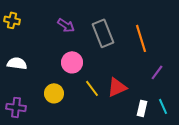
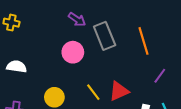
purple arrow: (66, 25) -> (77, 19), moved
pink circle: (72, 62) -> (73, 52), moved

